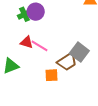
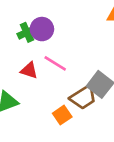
pink line: (40, 46) -> (55, 63), moved
orange square: (52, 75) -> (62, 115), turned -32

